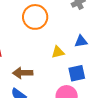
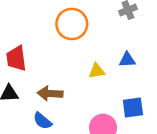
blue square: (77, 73) -> (133, 108), moved

